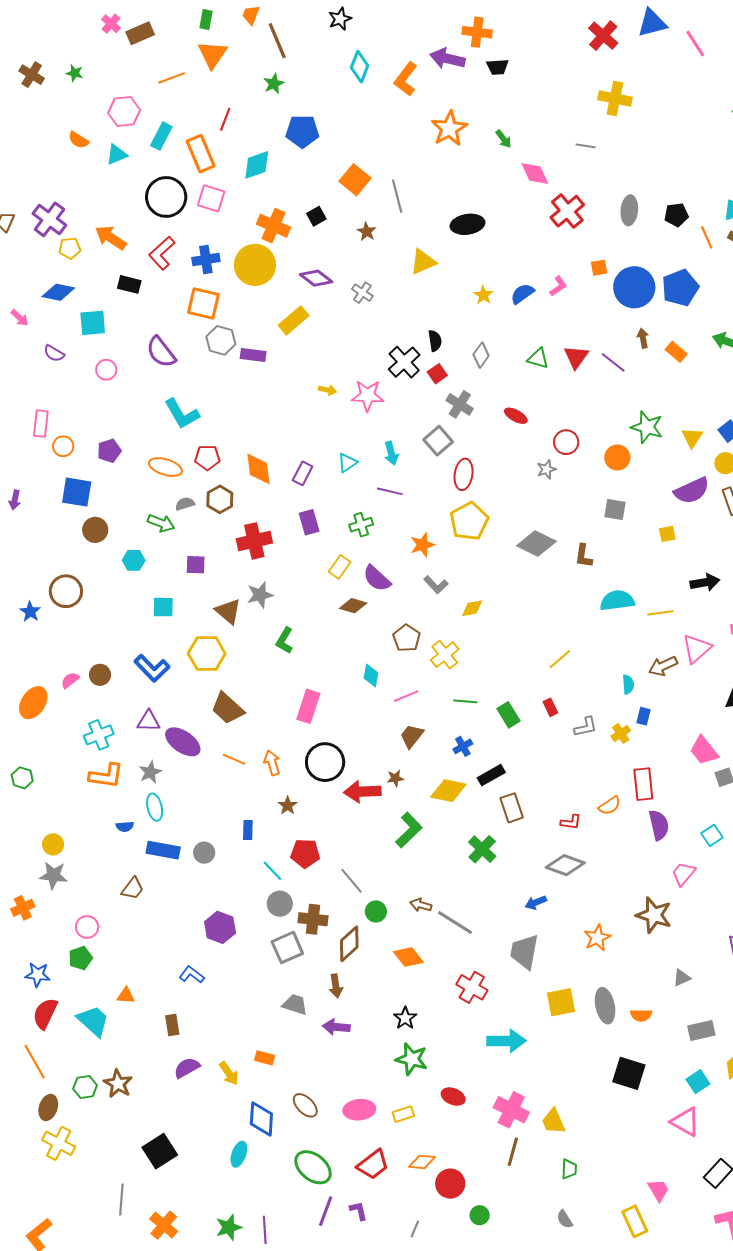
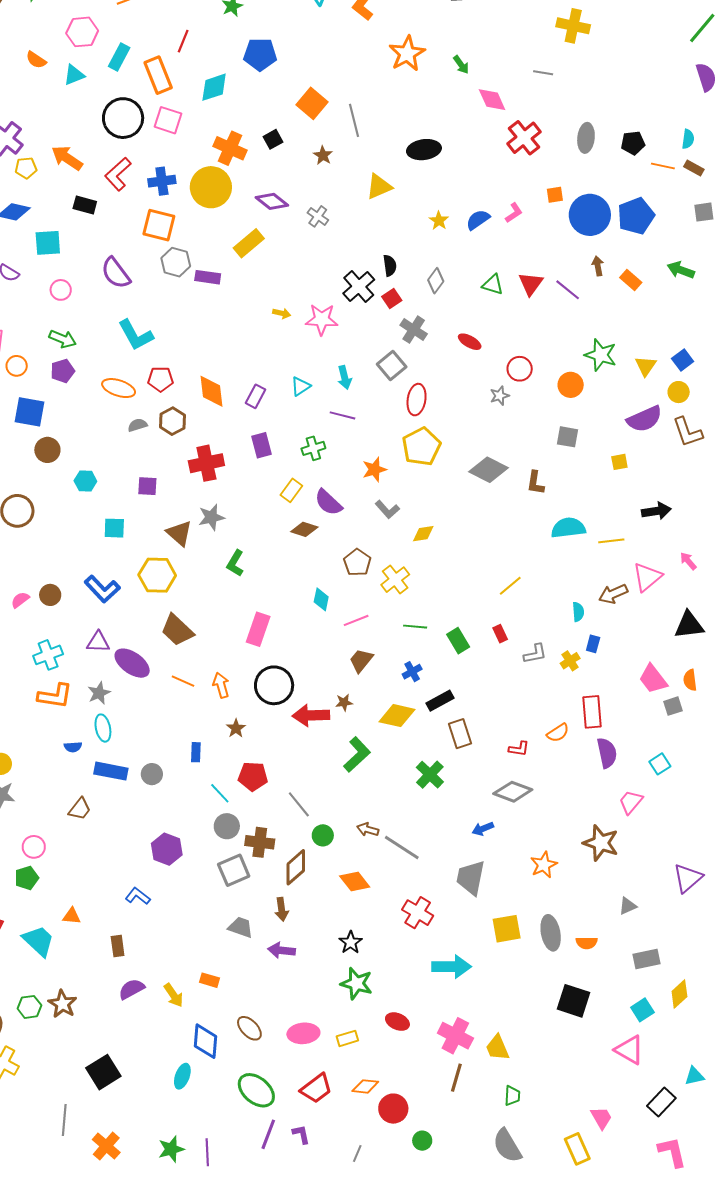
orange line: (707, 237) -> (663, 166), turned -55
green arrow: (161, 523) -> (63, 339), moved
gray semicircle: (565, 1219) -> (507, 1146), size x1.8

